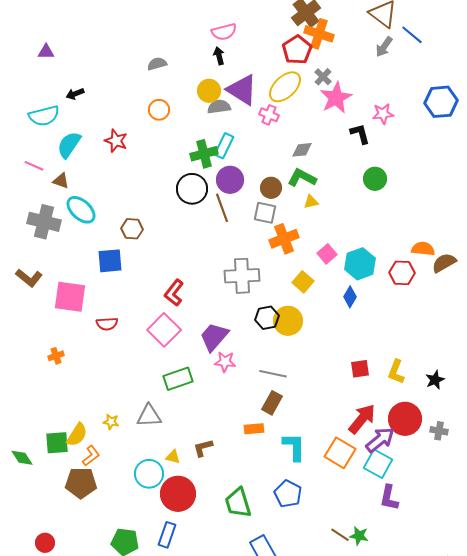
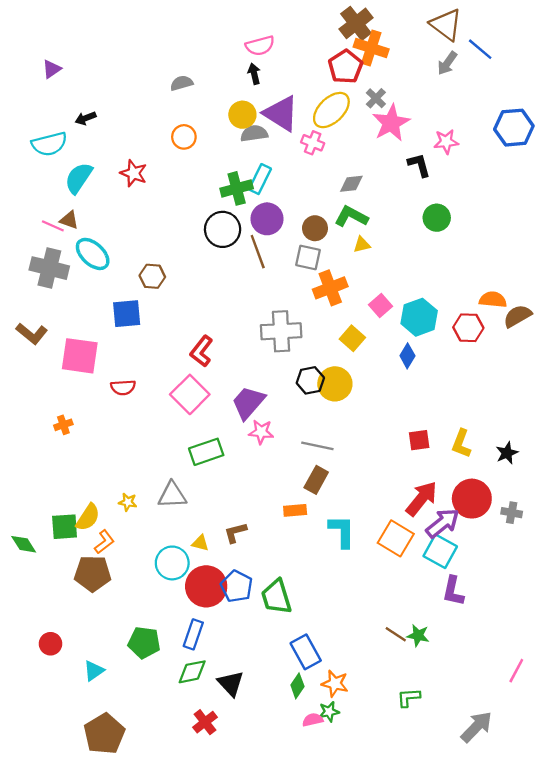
purple triangle: (46, 52) -> (52, 69), turned -36
pink line: (34, 166) -> (53, 226), moved
blue pentagon: (288, 494) -> (237, 586), moved

